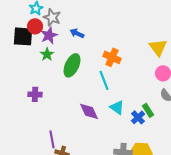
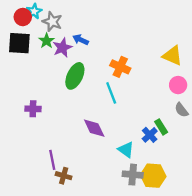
red circle: (35, 26) -> (23, 17), moved
purple star: (49, 35) -> (62, 48), moved
yellow triangle: (158, 47) -> (172, 56), turned -30
green star: (47, 54) -> (47, 41), moved
cyan triangle: (117, 107) -> (126, 150), moved

